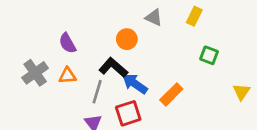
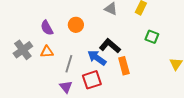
orange circle: (127, 39) -> (76, 25), moved
black L-shape: (113, 67) -> (110, 46), moved
orange rectangle: (171, 94) -> (124, 66), turned -60

